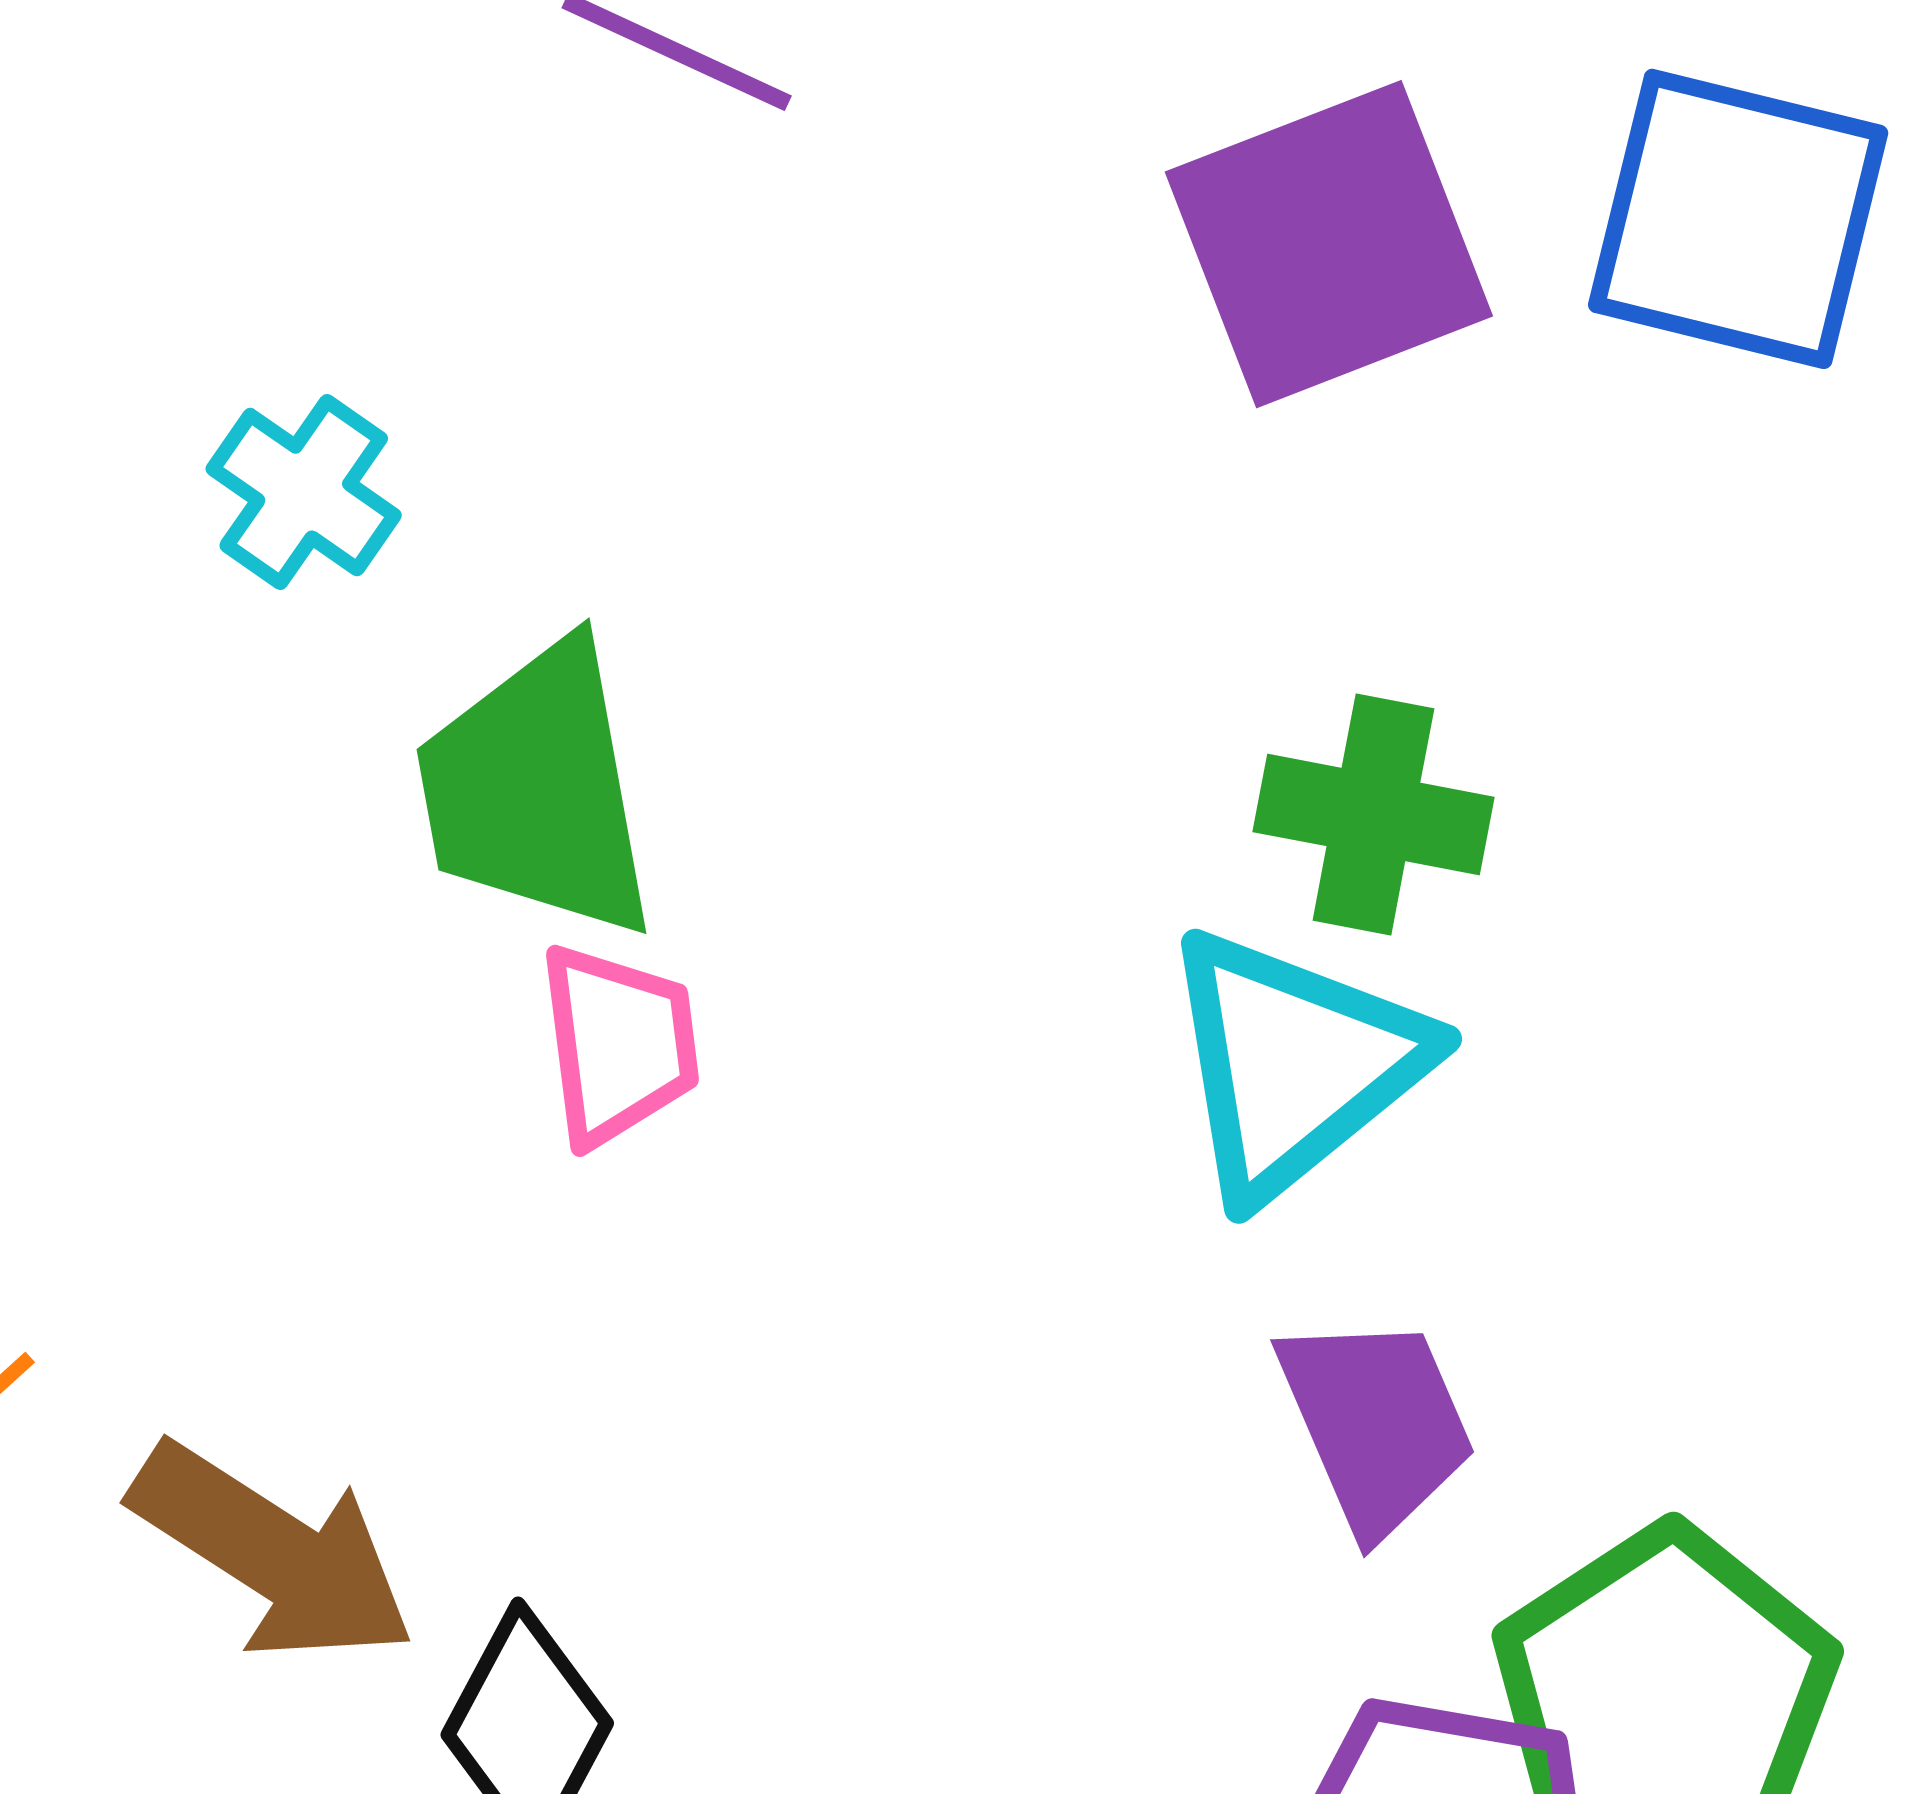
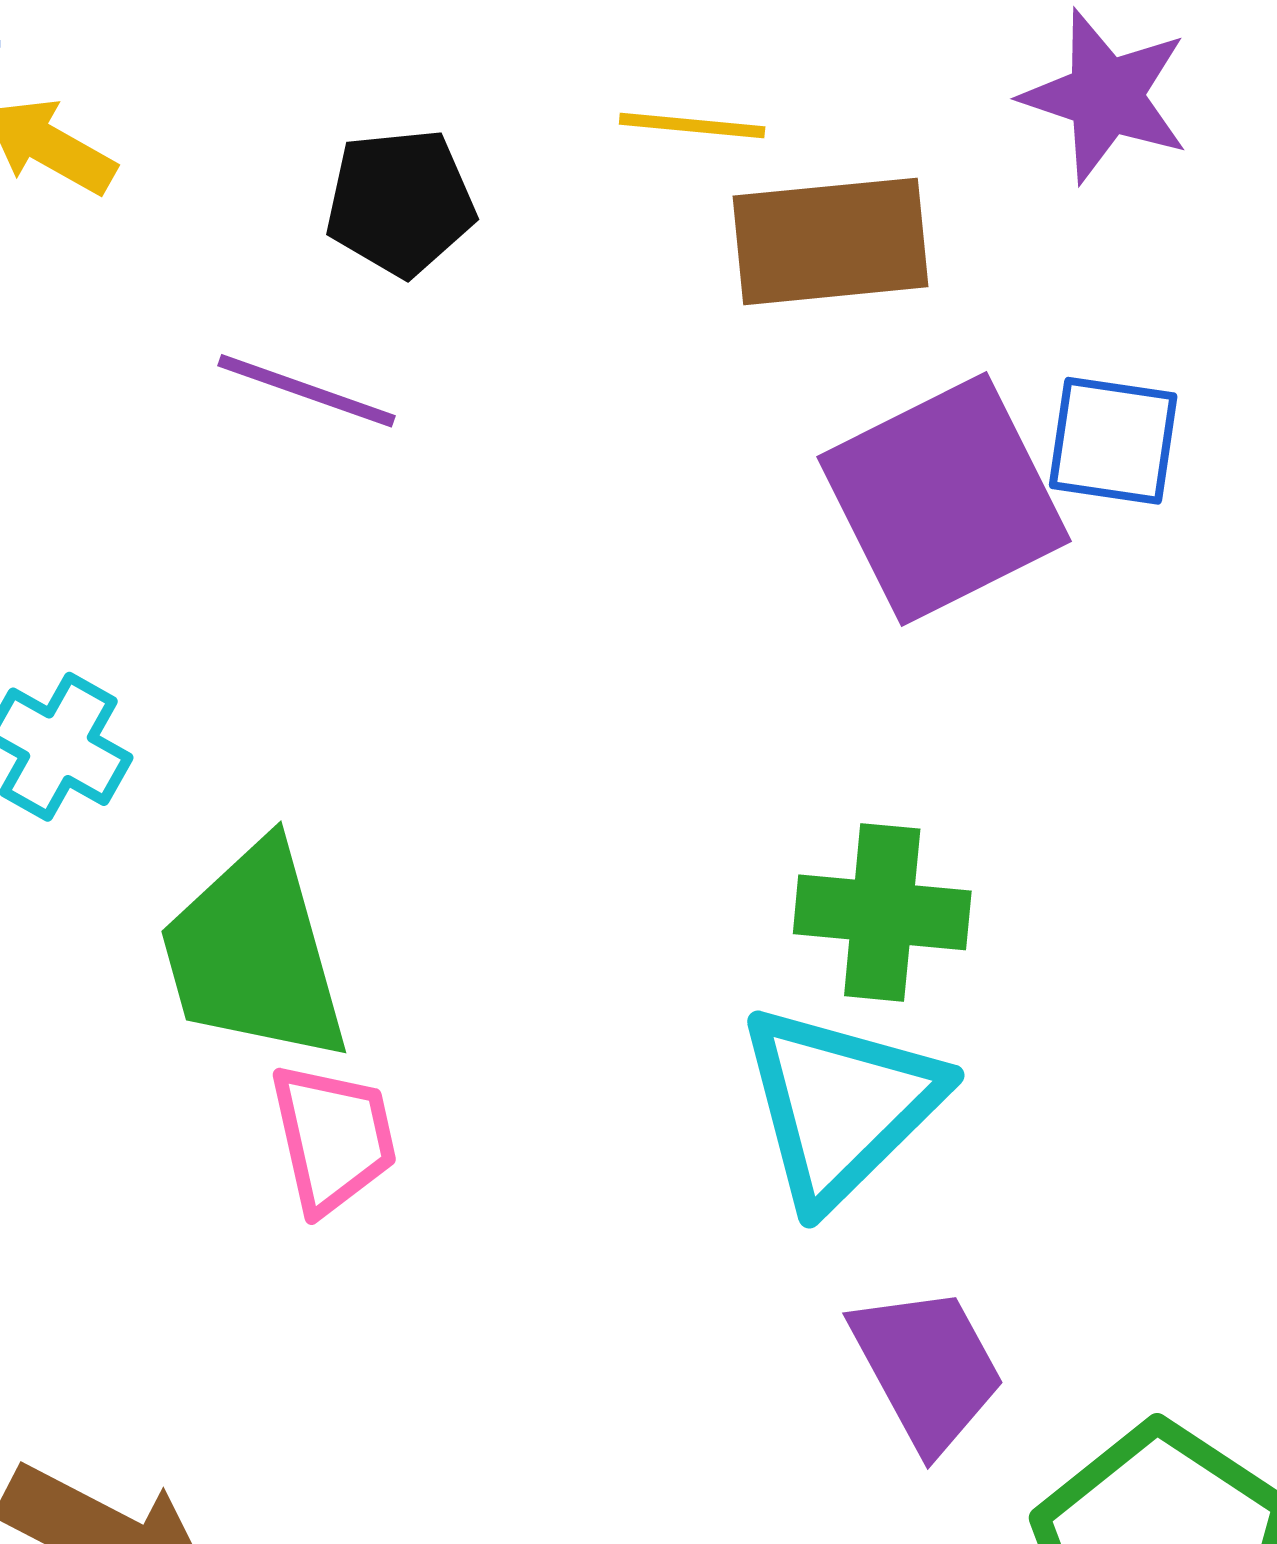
blue square: (1738, 219) -> (1113, 441), size x0.6
purple square: (1329, 244) -> (944, 499), moved

